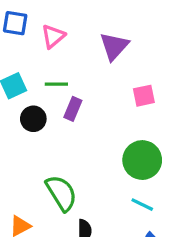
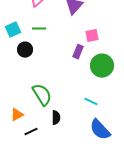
purple rectangle: (73, 109) -> (78, 52), moved
green circle: (142, 160) -> (102, 66), moved

